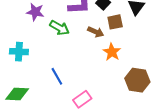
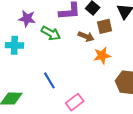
cyan cross: (19, 52) -> (14, 45), moved
orange star: (112, 52) -> (102, 56), turned 30

